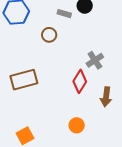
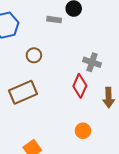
brown circle: (49, 35) -> (34, 55), moved
gray cross: (95, 60) -> (92, 62), turned -30

